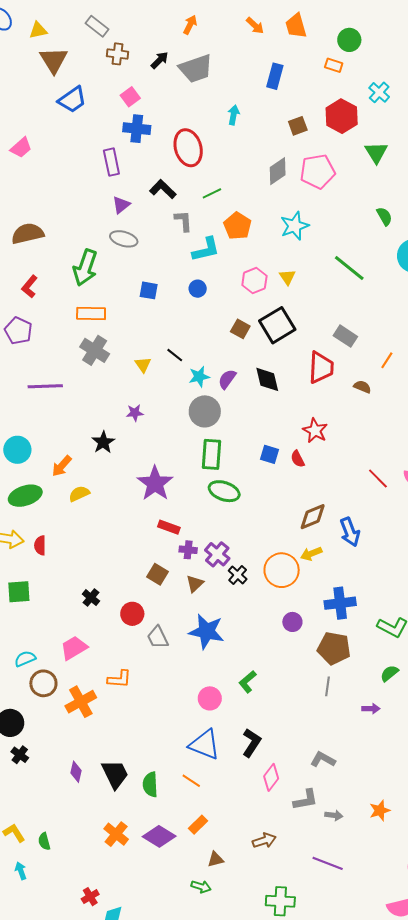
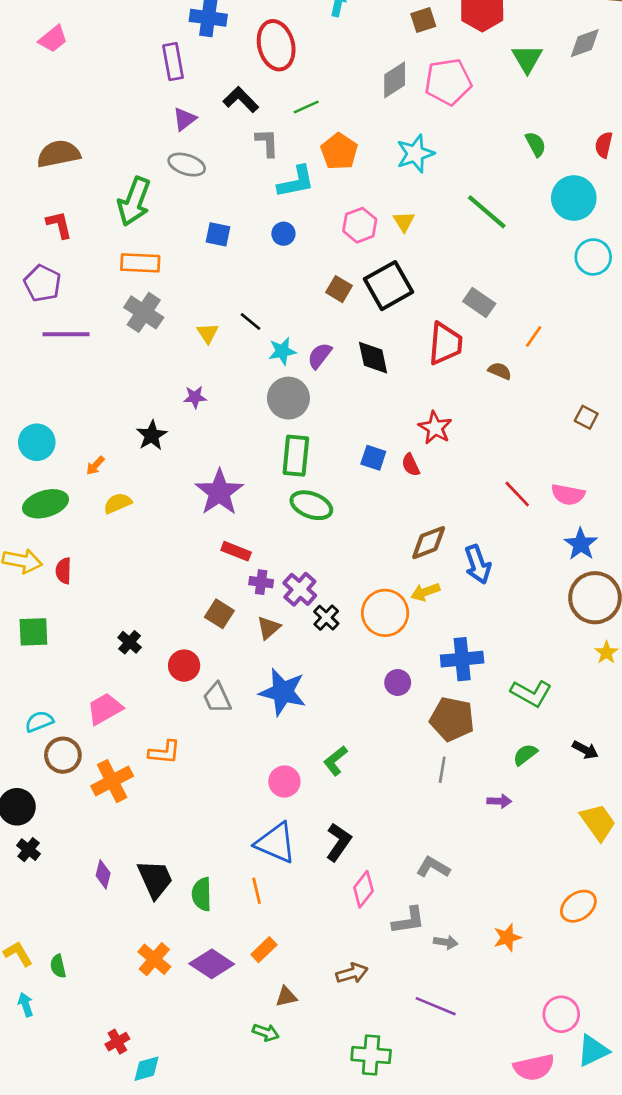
red L-shape: (30, 287) -> (59, 225), turned 125
purple line: (45, 386) -> (66, 334), moved
orange arrow: (62, 466) -> (95, 466), size x0.7
orange line: (191, 781) -> (257, 891), turned 42

